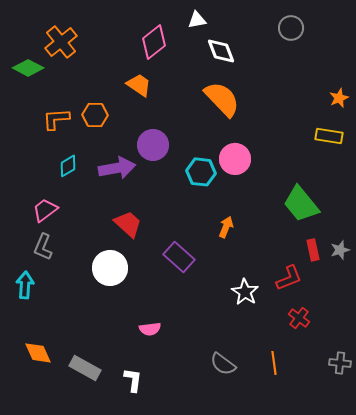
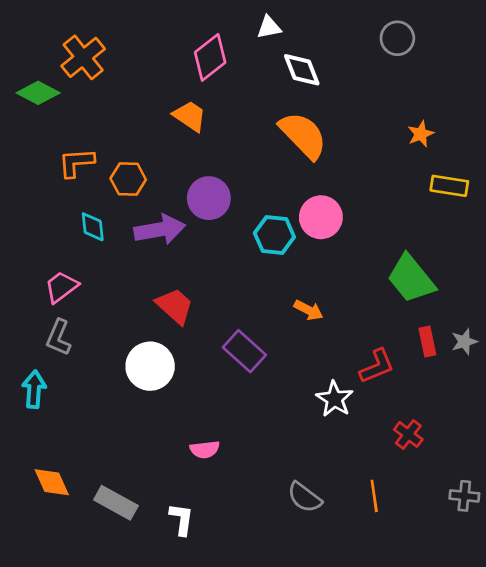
orange star: (339, 98) -> (421, 134), moved
orange hexagon: (95, 115) -> (128, 179), moved
cyan diamond: (68, 166) -> (93, 227), turned -65
orange arrow: (226, 227) -> (309, 310), turned 95
red L-shape: (289, 278) -> (377, 366), moved

